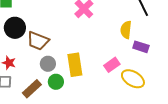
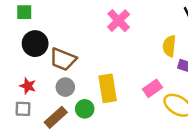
gray circle: (48, 64) -> (65, 87), moved

